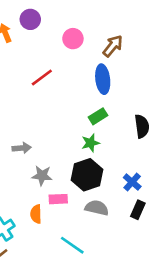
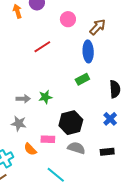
green star: (90, 143) -> (45, 97), moved
gray star: (42, 175) -> (19, 123), moved
blue cross: (132, 182) -> (110, 119), moved
black rectangle: (138, 210) -> (107, 152), turned 56
orange semicircle: (36, 214) -> (30, 149), turned -48

